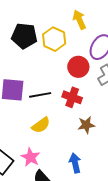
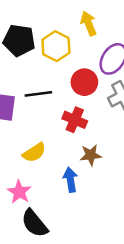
black line: (40, 95) -> (38, 94), moved
blue arrow: (75, 163) -> (70, 180), moved

